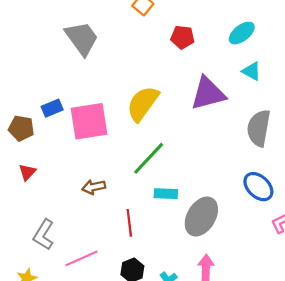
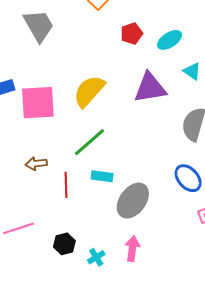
cyan ellipse: (242, 33) -> (170, 40), moved
red pentagon: (182, 37) -> (132, 34), turned -30
red line: (129, 223) -> (66, 185), moved

